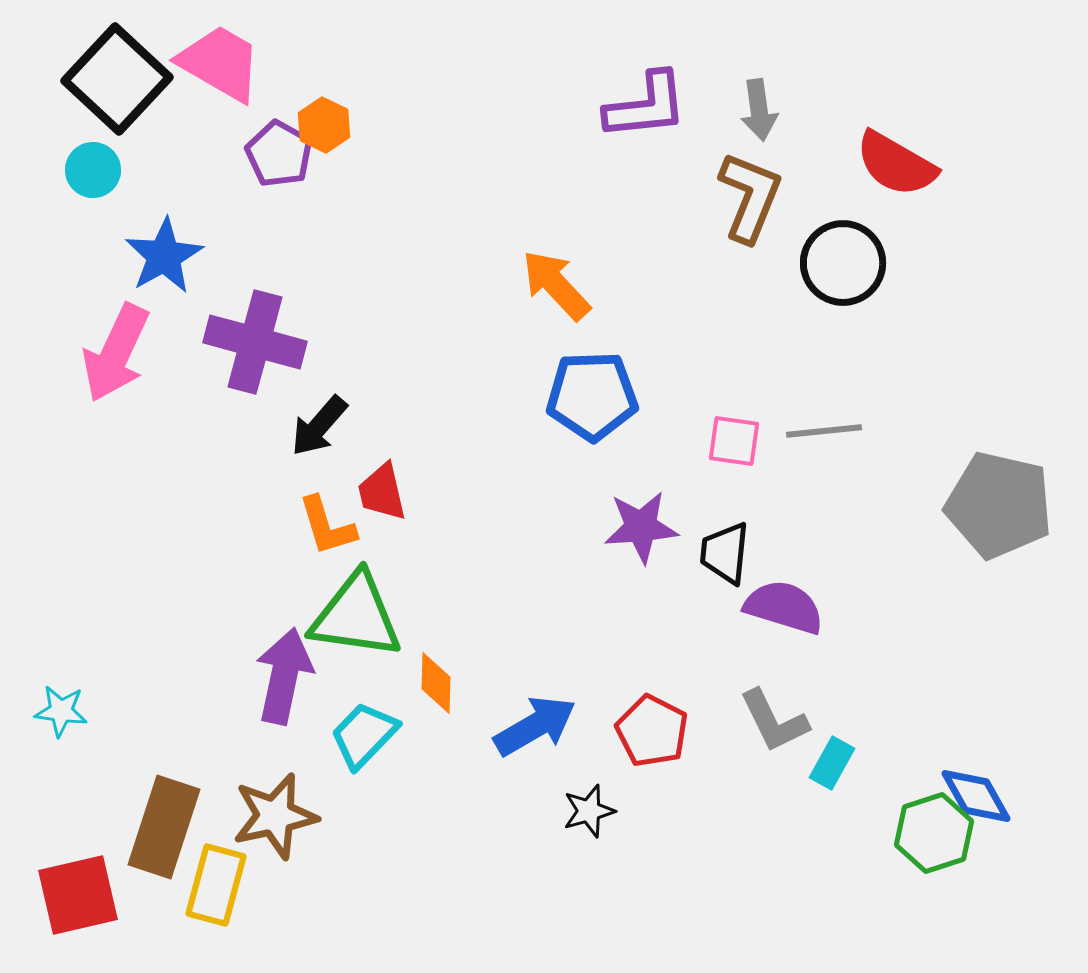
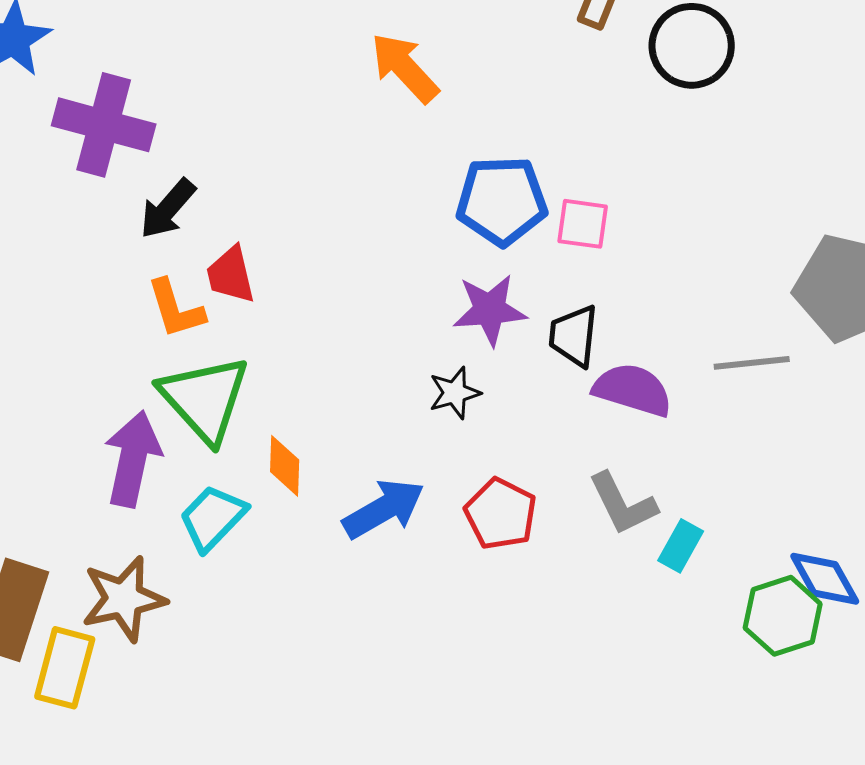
blue pentagon: (592, 396) -> (502, 201), moved
gray line: (824, 431) -> (752, 363), moved
green triangle: (356, 616) -> (205, 399), turned 40
black star: (589, 811) -> (455, 393), moved

